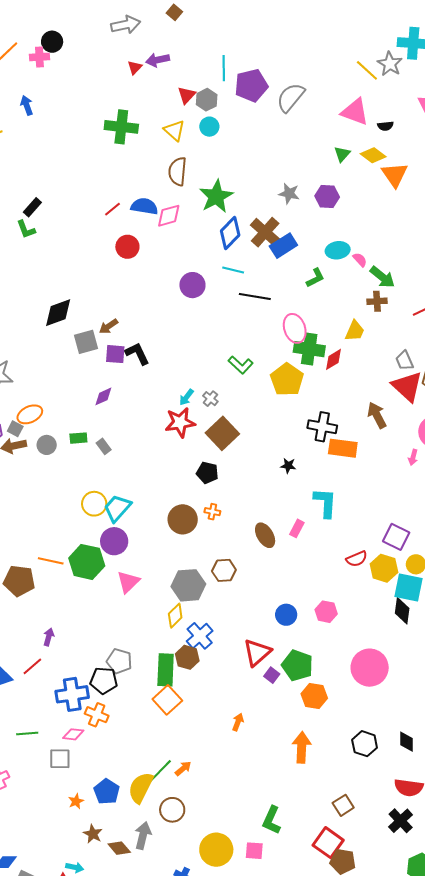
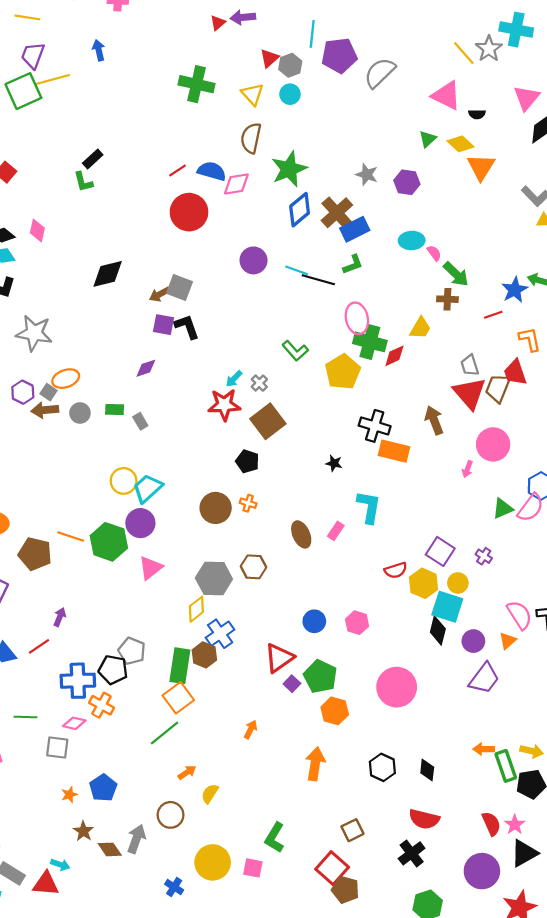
red circle: (127, 247) -> (189, 212), size x1.5
cyan line: (233, 270) -> (297, 270), moved
green L-shape: (315, 278) -> (353, 264), moved
gray square: (86, 342) -> (179, 287), moved, turned 30
green line: (159, 772) -> (165, 733), moved
yellow semicircle: (141, 788) -> (210, 794), moved, size x0.6

